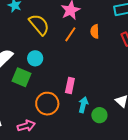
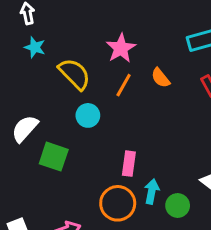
orange semicircle: (95, 31) -> (160, 78), turned -32
cyan circle: (35, 58) -> (88, 115), moved
orange circle: (47, 104) -> (118, 203), moved

